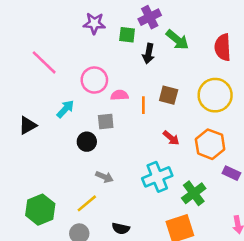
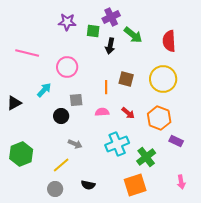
pink line: (44, 62) -> (27, 53), turned -30
pink semicircle: (120, 95) -> (102, 112), moved
green hexagon: (40, 210) -> (21, 154), moved

